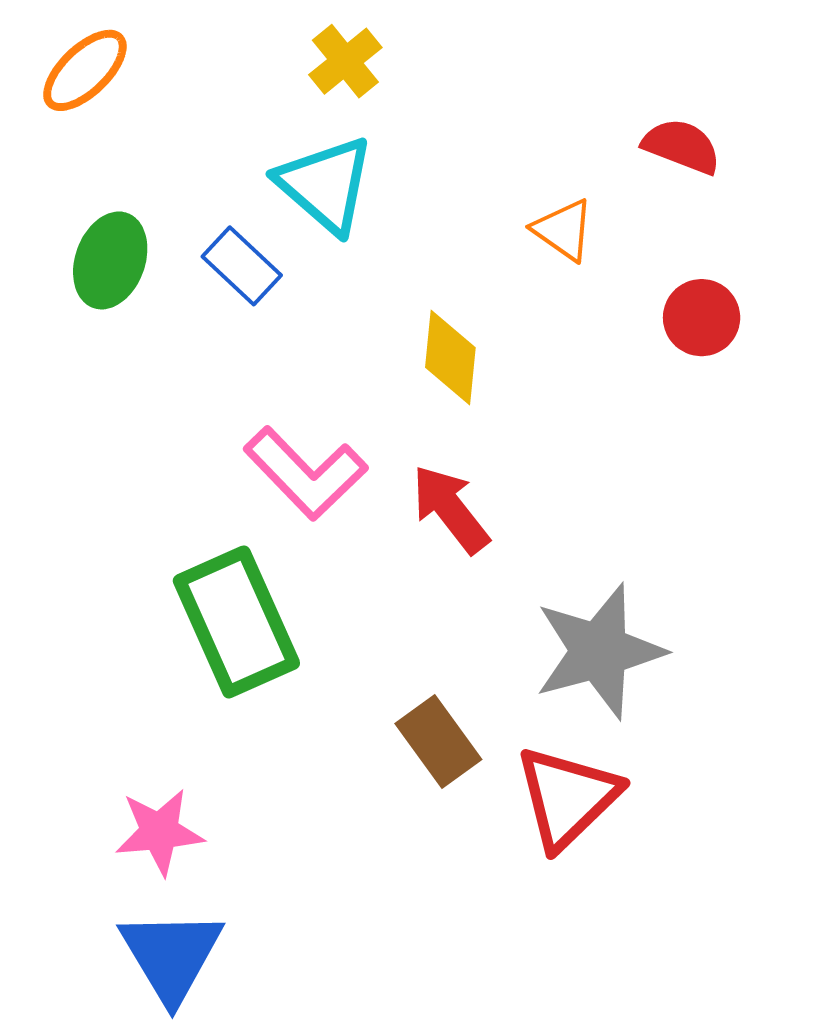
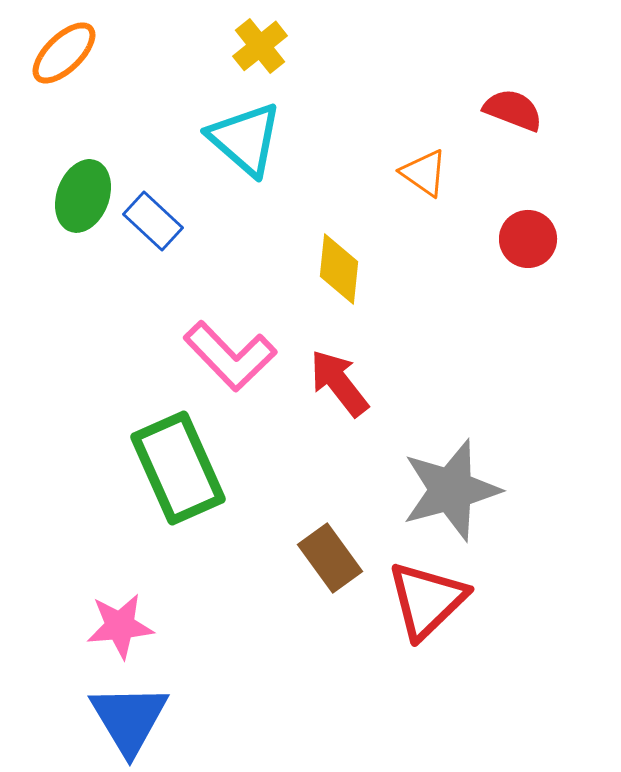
blue rectangle: (242, 266) -> (153, 221), moved

